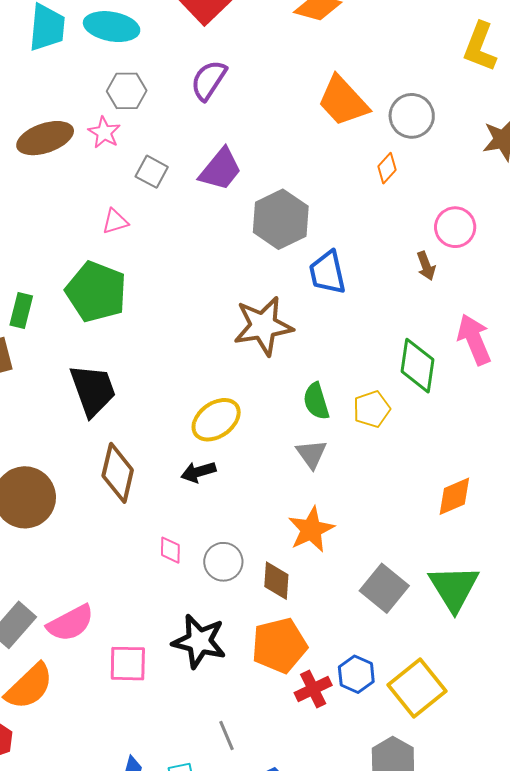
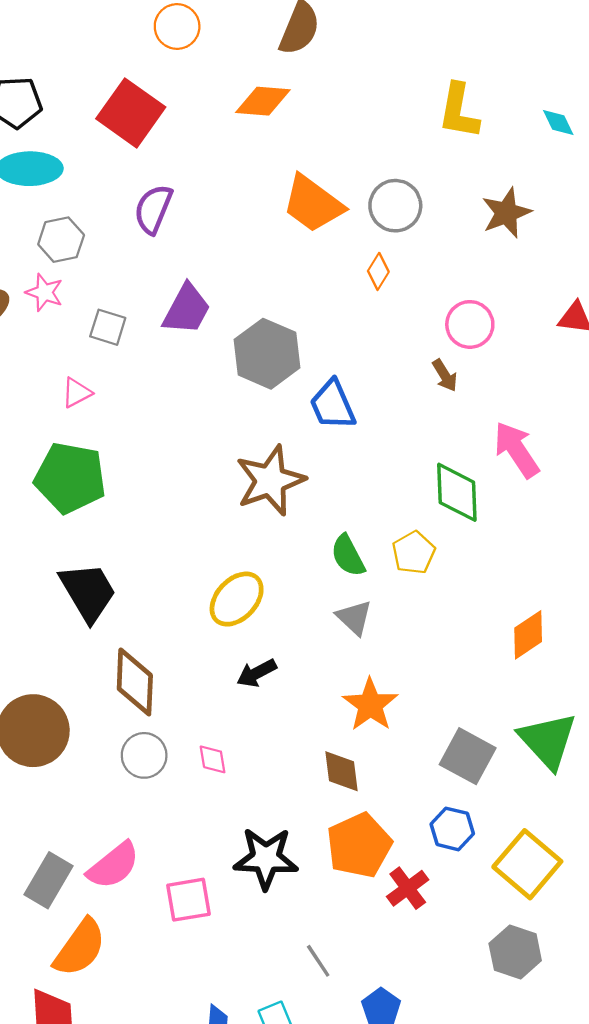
black arrow: (198, 472) -> (257, 673), moved
gray circle: (223, 562) -> (144, 755), moved
blue hexagon: (356, 674) -> (452, 829), moved

